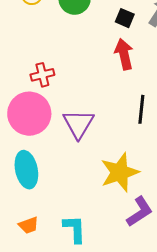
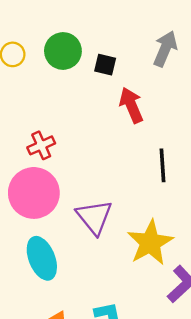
black square: (125, 18) -> (105, 65), moved
purple triangle: (78, 124) -> (94, 217), moved

